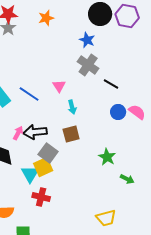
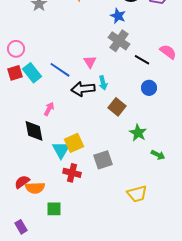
pink semicircle: (137, 112) -> (168, 52), moved
black arrow: (35, 132) -> (83, 89), moved
brown square: (71, 134) -> (117, 107), moved, turned -36
gray square: (48, 153) -> (103, 160), moved, turned 36

